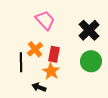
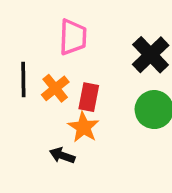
pink trapezoid: (45, 20) -> (73, 37), turned 45
black line: (21, 62) -> (23, 80), moved

